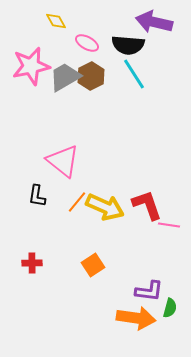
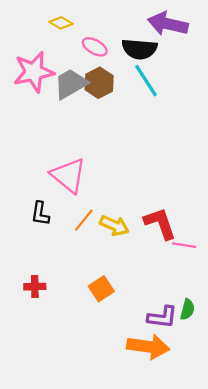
yellow diamond: (56, 21) -> (61, 23), turned -30
yellow arrow: (105, 207) -> (114, 226), size x0.7
green semicircle: (170, 308) -> (187, 309), moved

